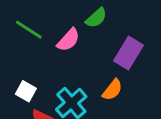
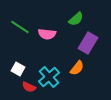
green semicircle: (96, 18) -> (76, 19), moved
pink semicircle: (68, 40) -> (47, 34), turned 54

